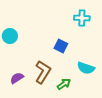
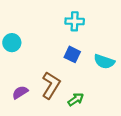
cyan cross: (82, 18) -> (75, 21), moved
cyan semicircle: (86, 68) -> (104, 62), moved

